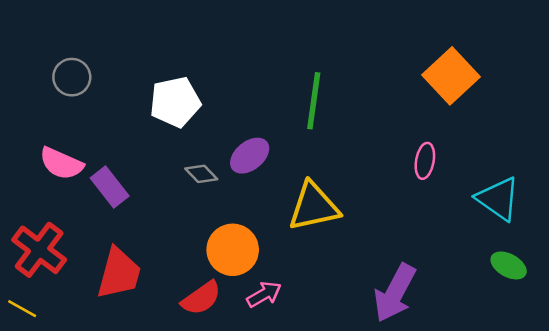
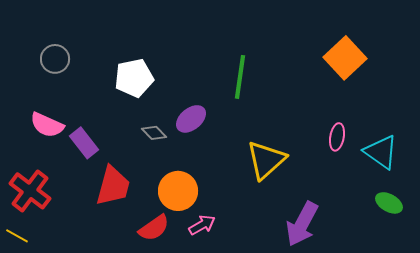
pink ellipse: (425, 161) -> (337, 137), moved
yellow triangle: (314, 207) -> (266, 160), moved, turned -30
red trapezoid: (119, 273) -> (113, 186), moved

